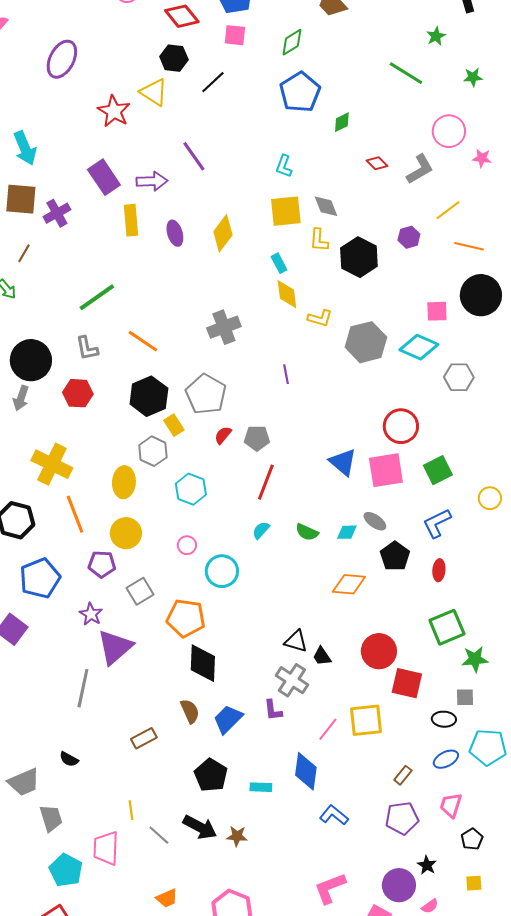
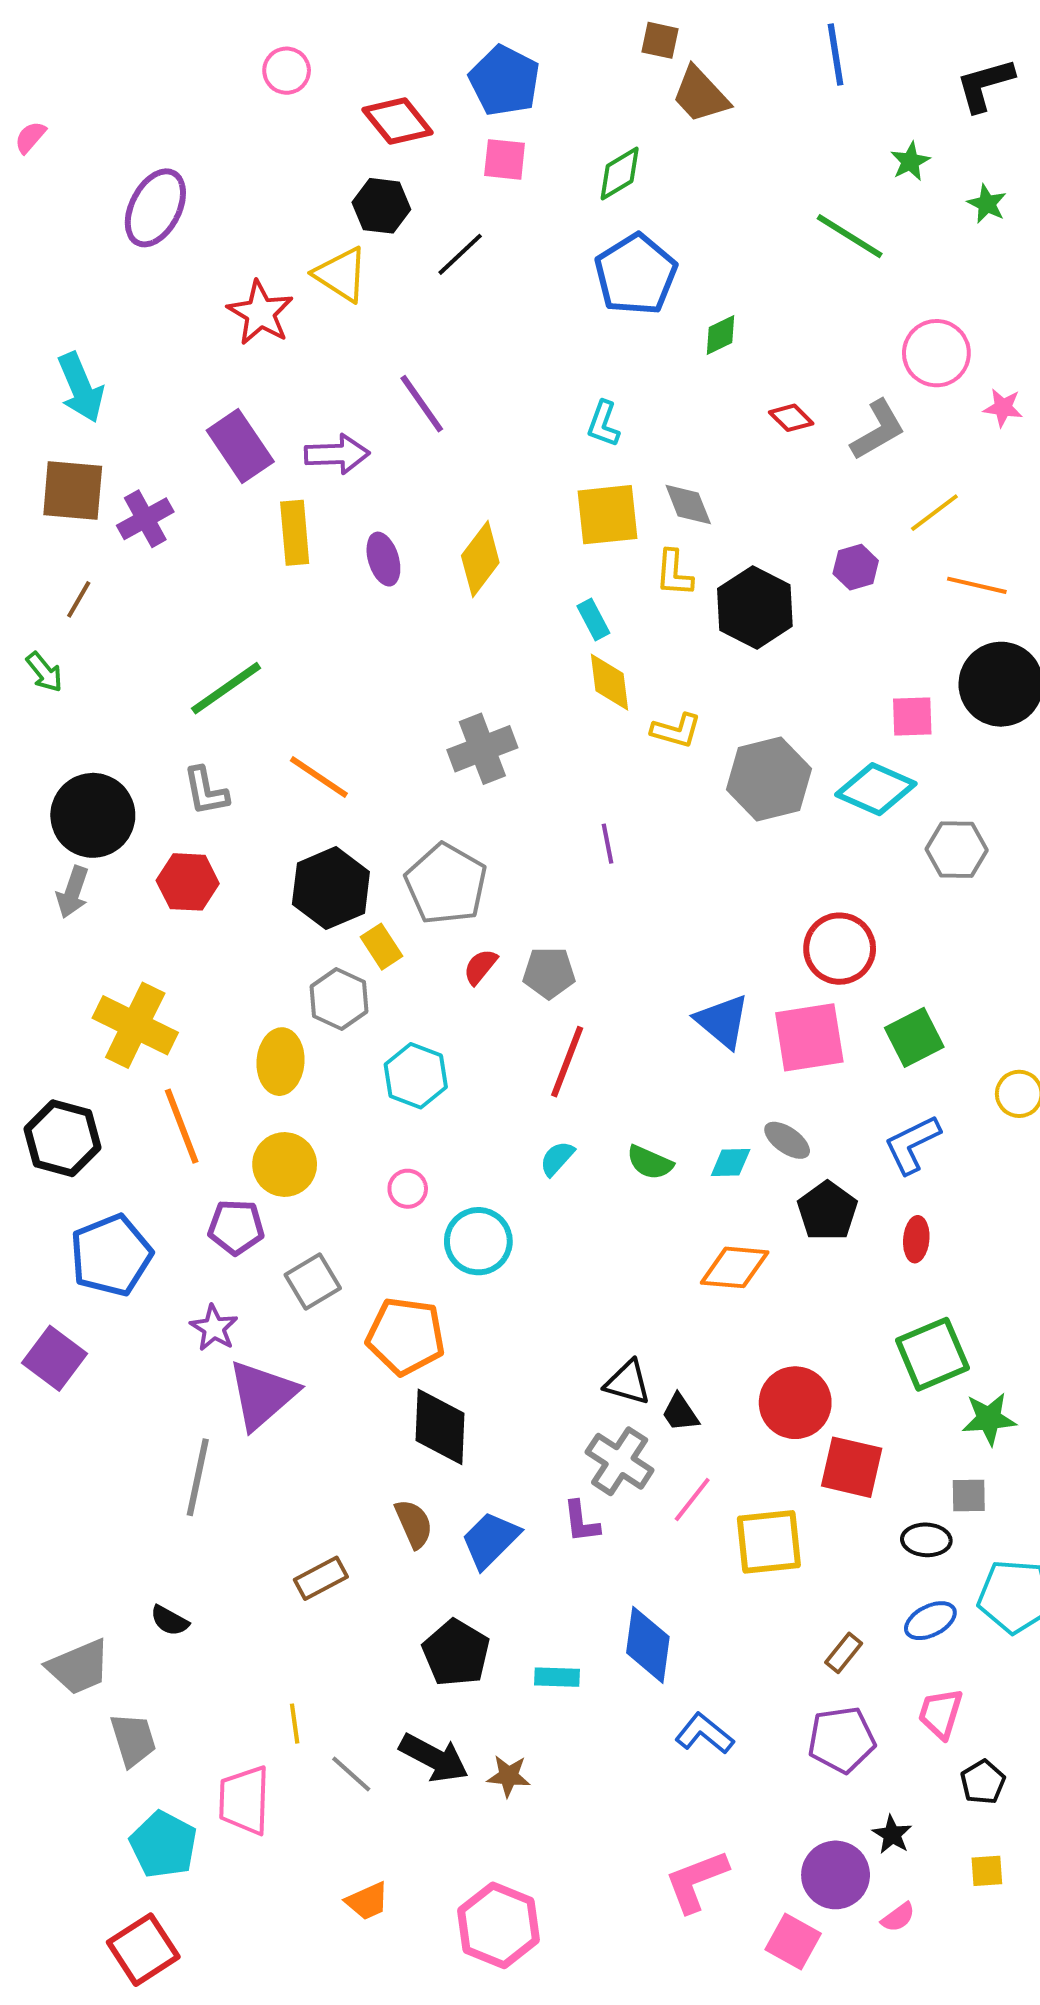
green star: (473, 77) -> (987, 204), moved, turned 30
pink line: (328, 729) -> (692, 1500), moved

